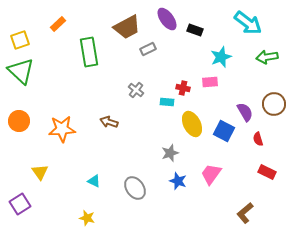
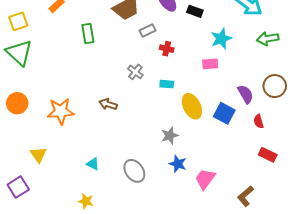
green rectangle: (89, 52) -> (88, 34), size x0.7
red cross: (183, 88) -> (167, 49), moved
pink trapezoid: (211, 174) -> (205, 179), moved

